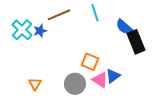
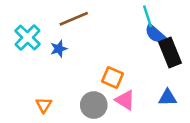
cyan line: (95, 13) -> (148, 16), moved
blue star: (40, 31) -> (59, 49), moved
blue triangle: (113, 76) -> (168, 98), moved, turned 35

